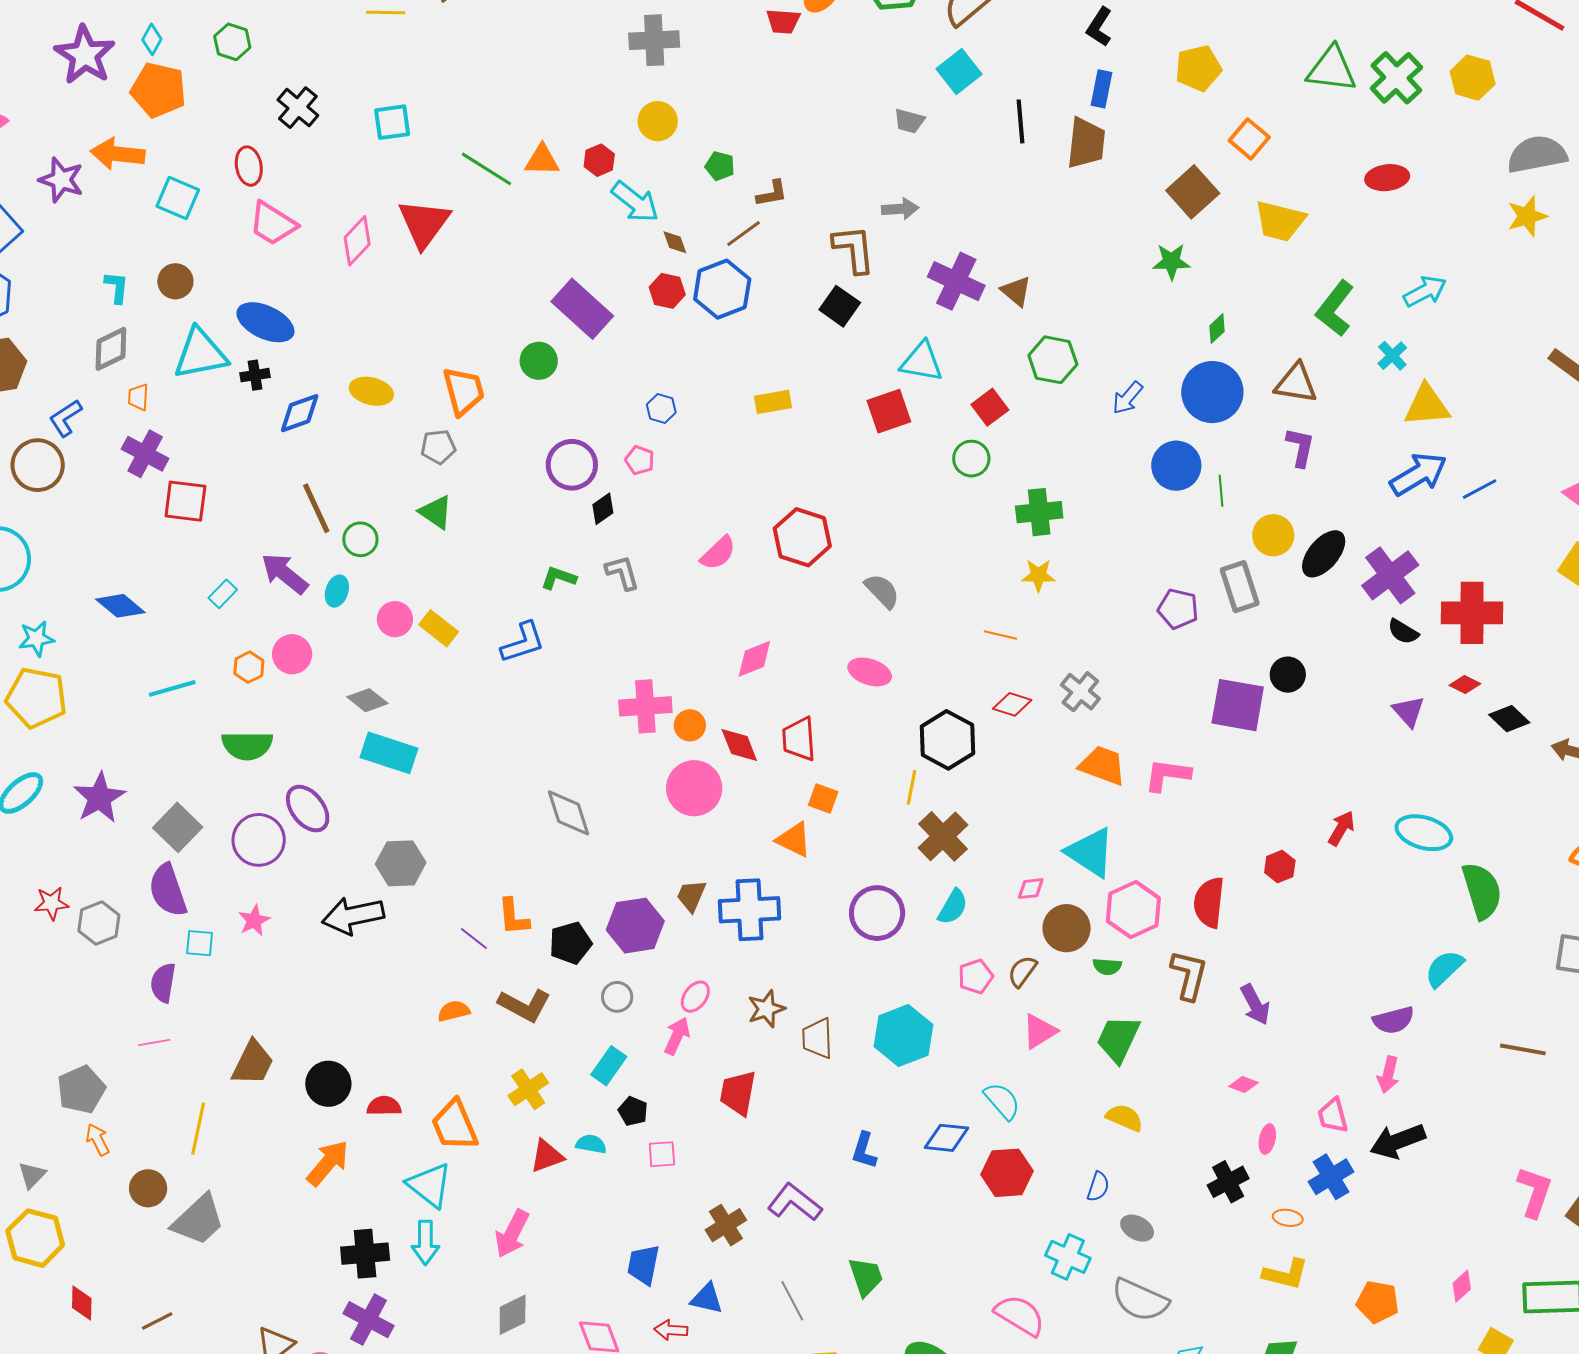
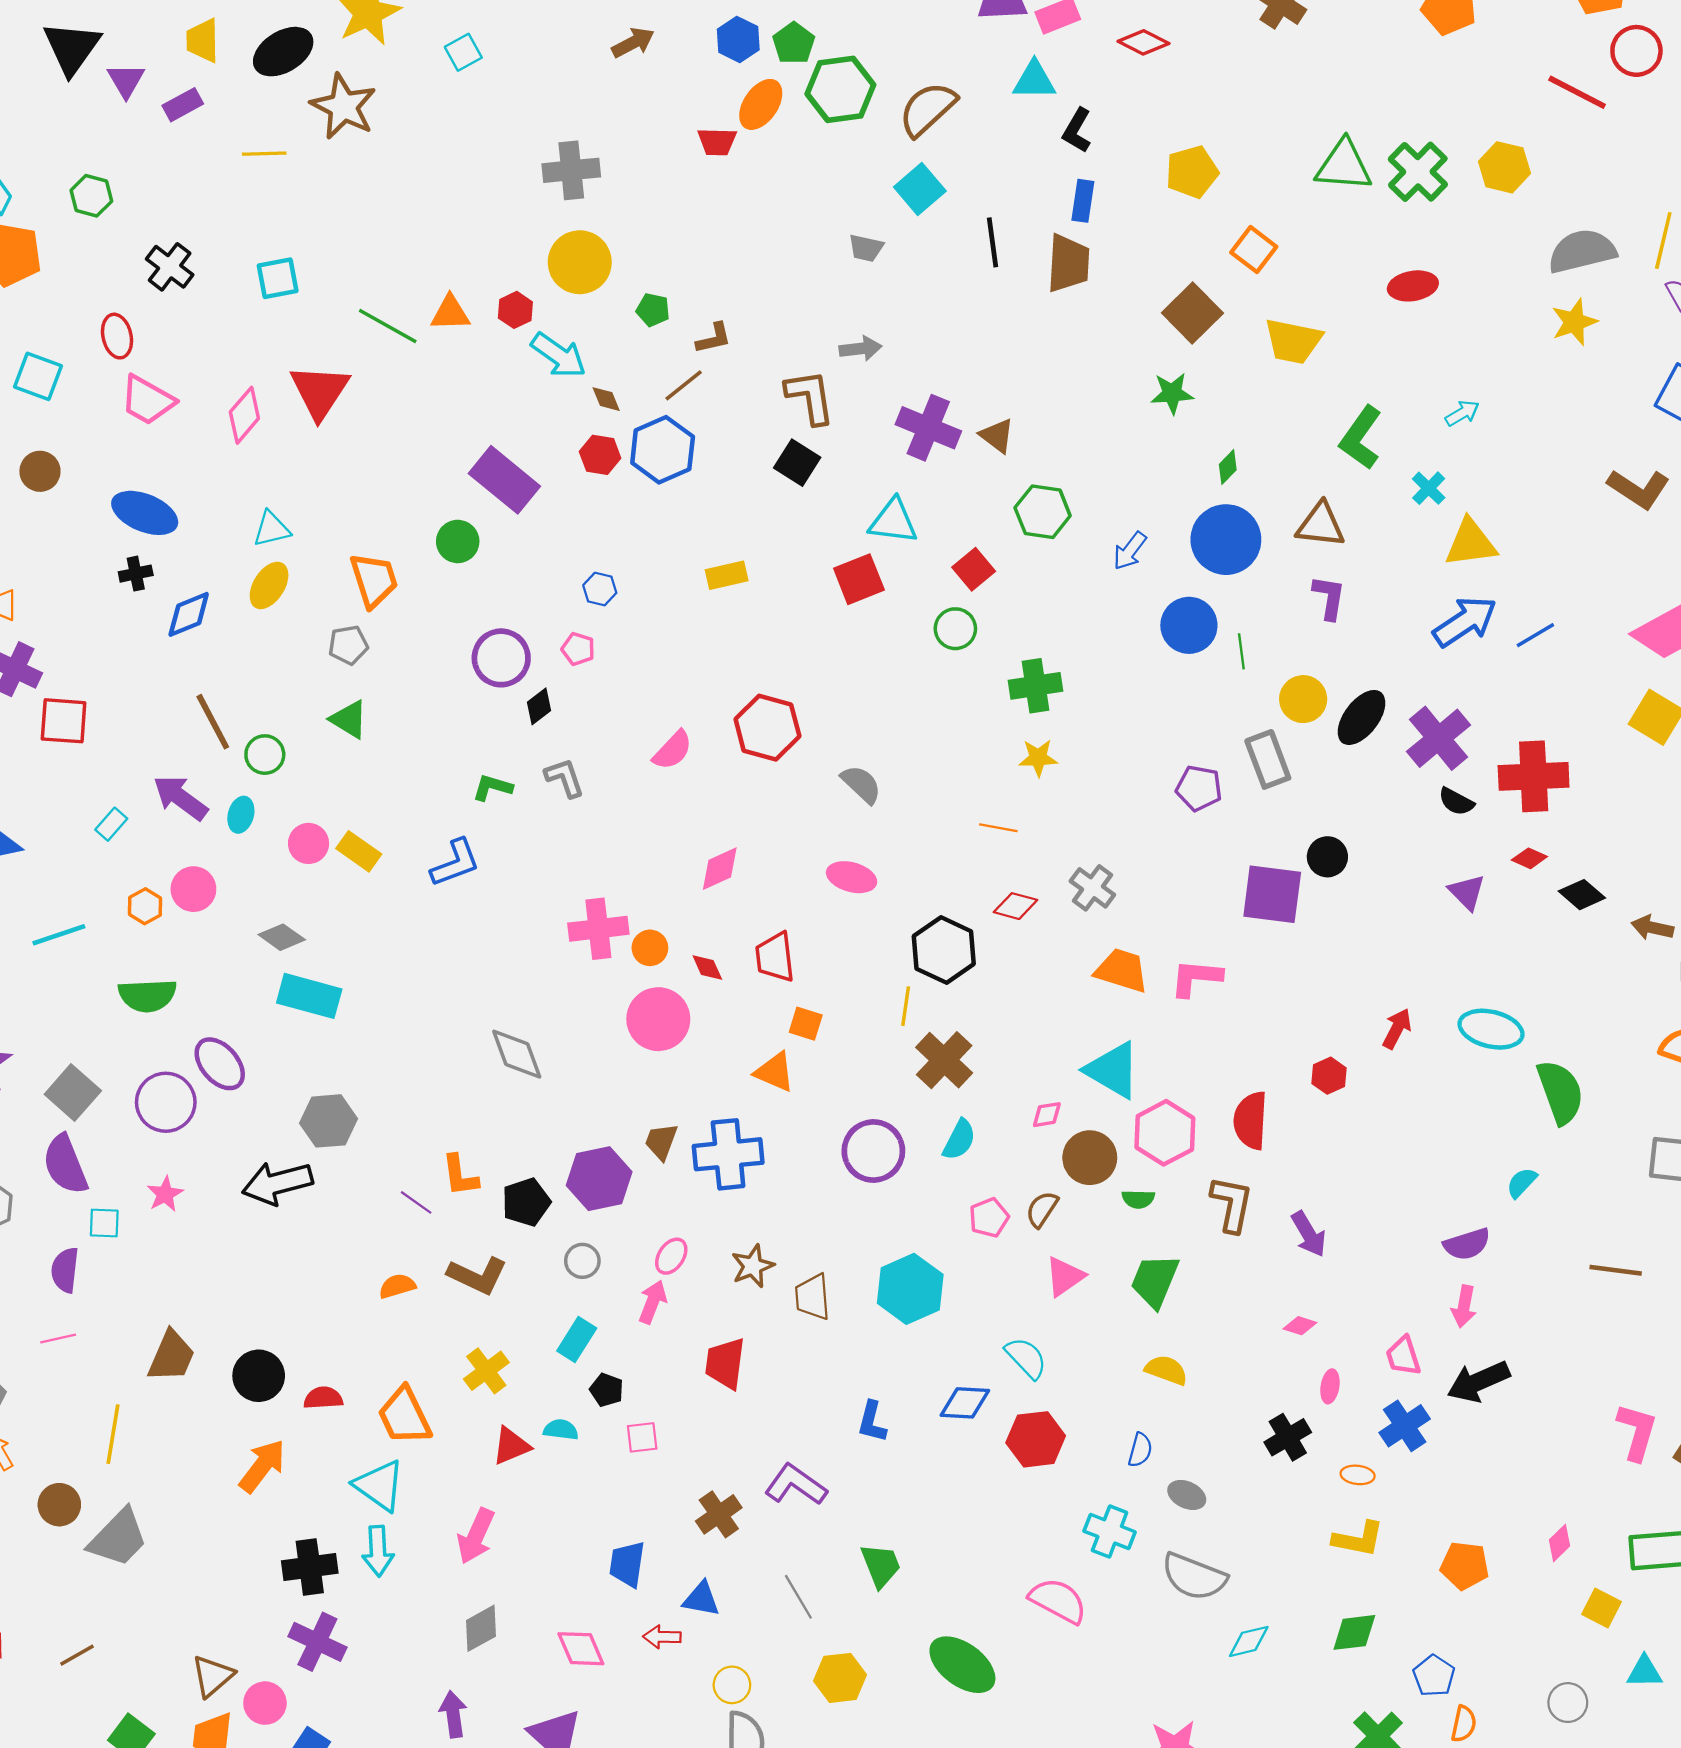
yellow circle: (658, 121) -> (580, 262), size x1.4
cyan arrow: (1425, 291) -> (1462, 413), size x0.7
cyan triangle: (200, 354) -> (272, 529), moved, size x0.6
yellow ellipse: (371, 391) -> (269, 585), turned -69
red diamond: (739, 745) -> (707, 968), size x0.7
cyan semicircle: (1444, 969) -> (1522, 1183), size x0.7

